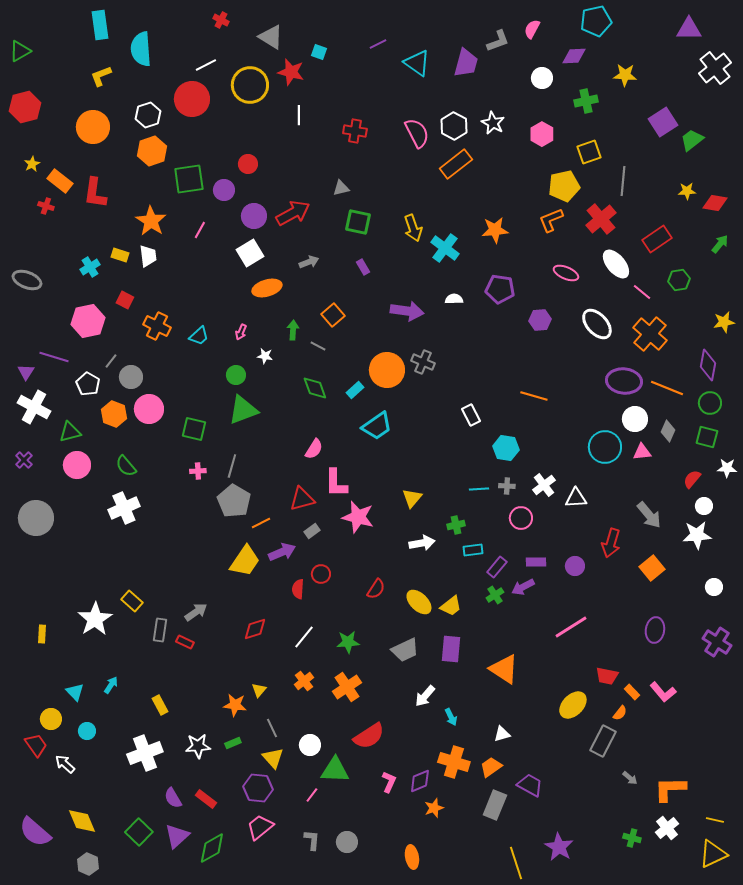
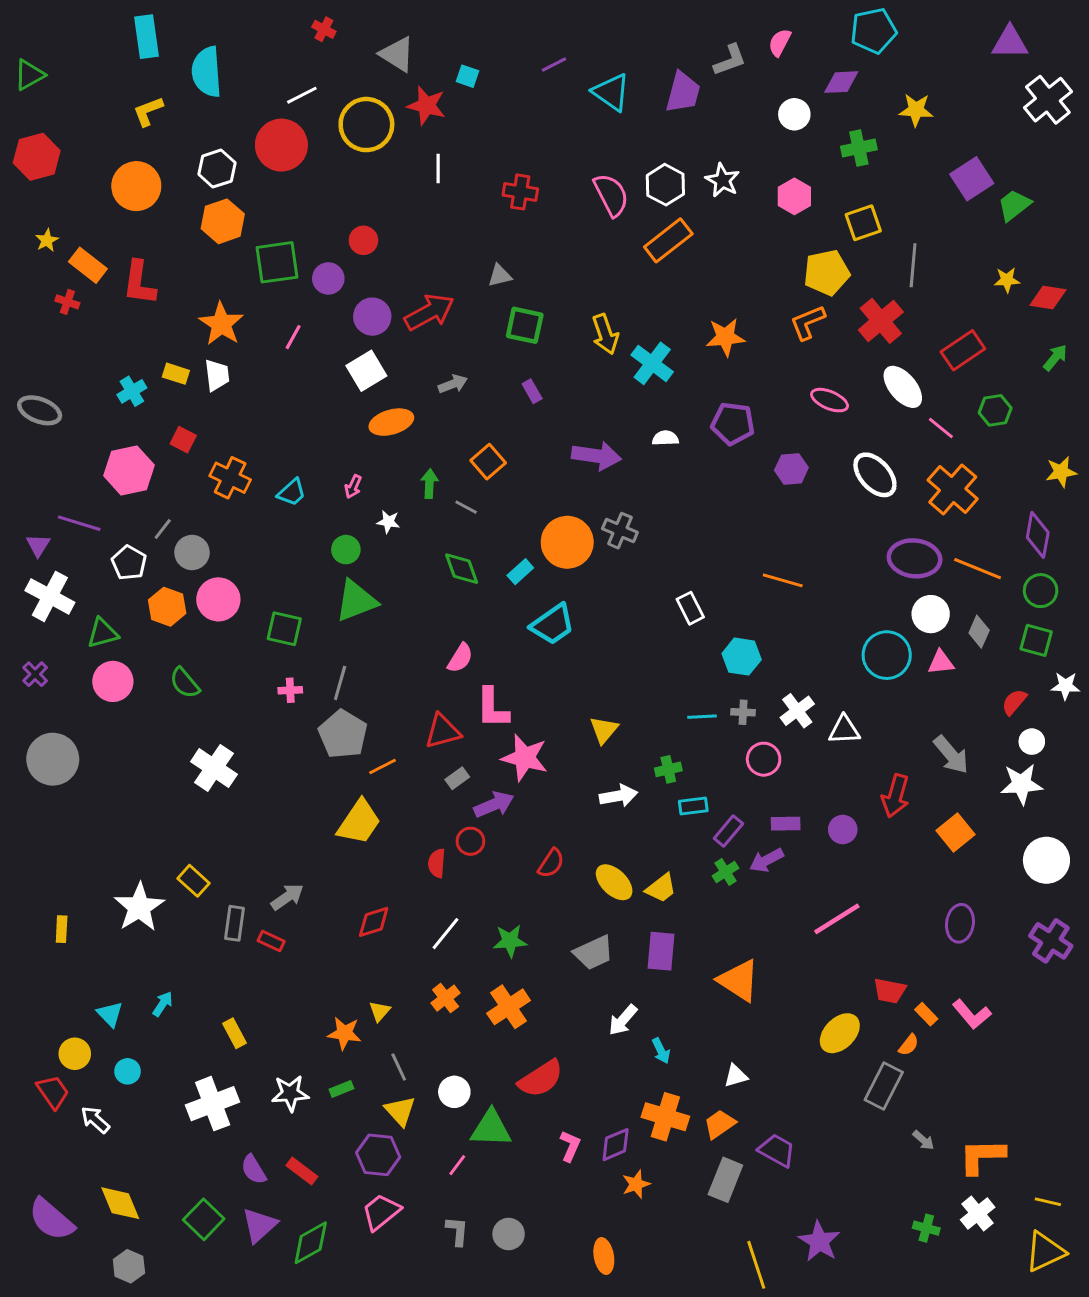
white cross: (124, 508) -> (214, 768), moved, turned -32
purple arrow: (282, 552) -> (494, 805), moved
white circle: (714, 587) -> (1046, 860), size x1.8

